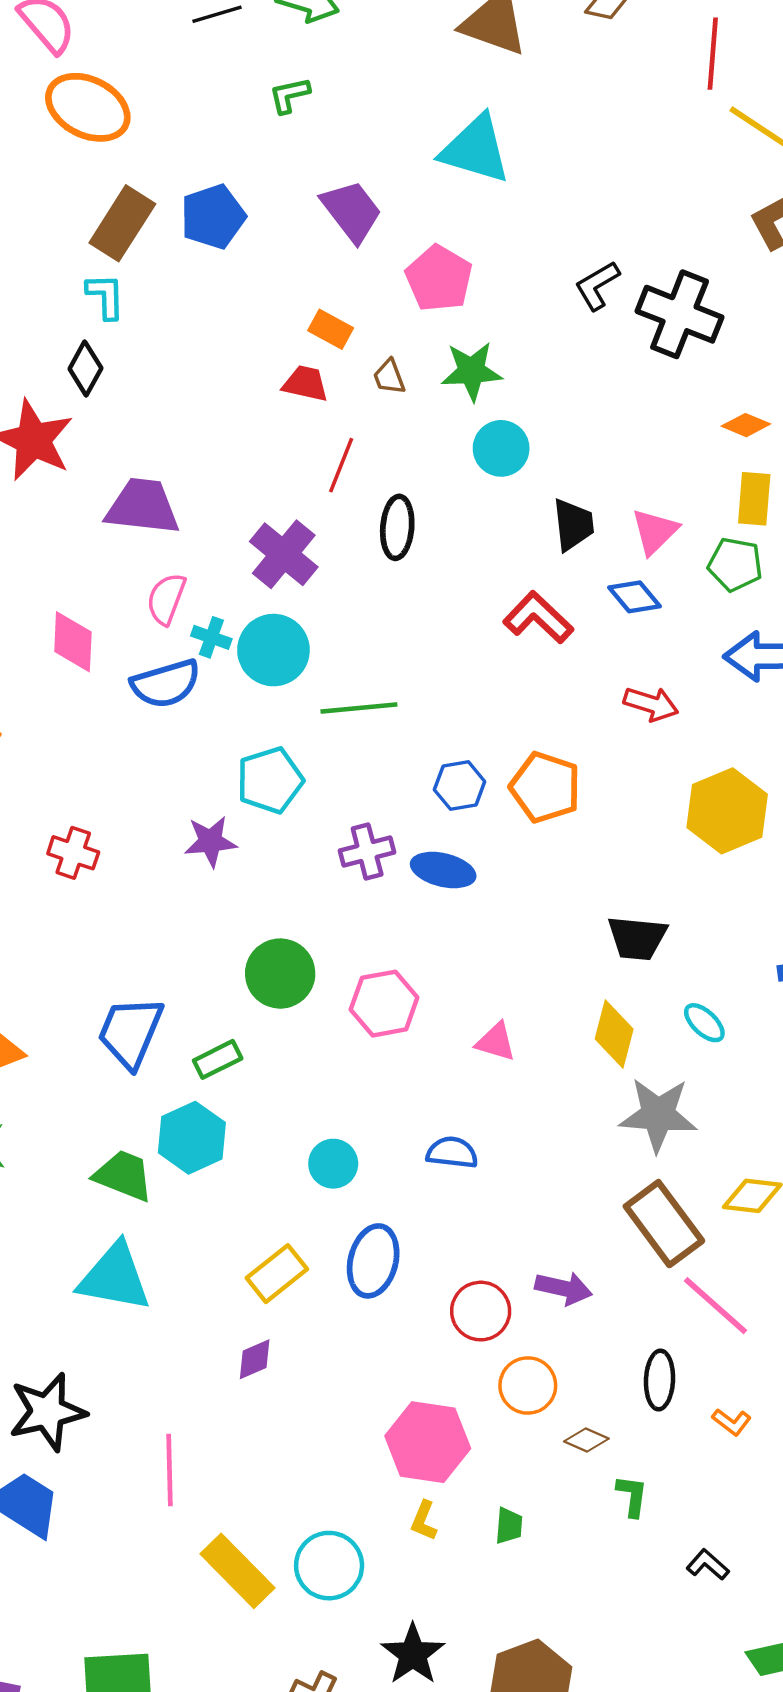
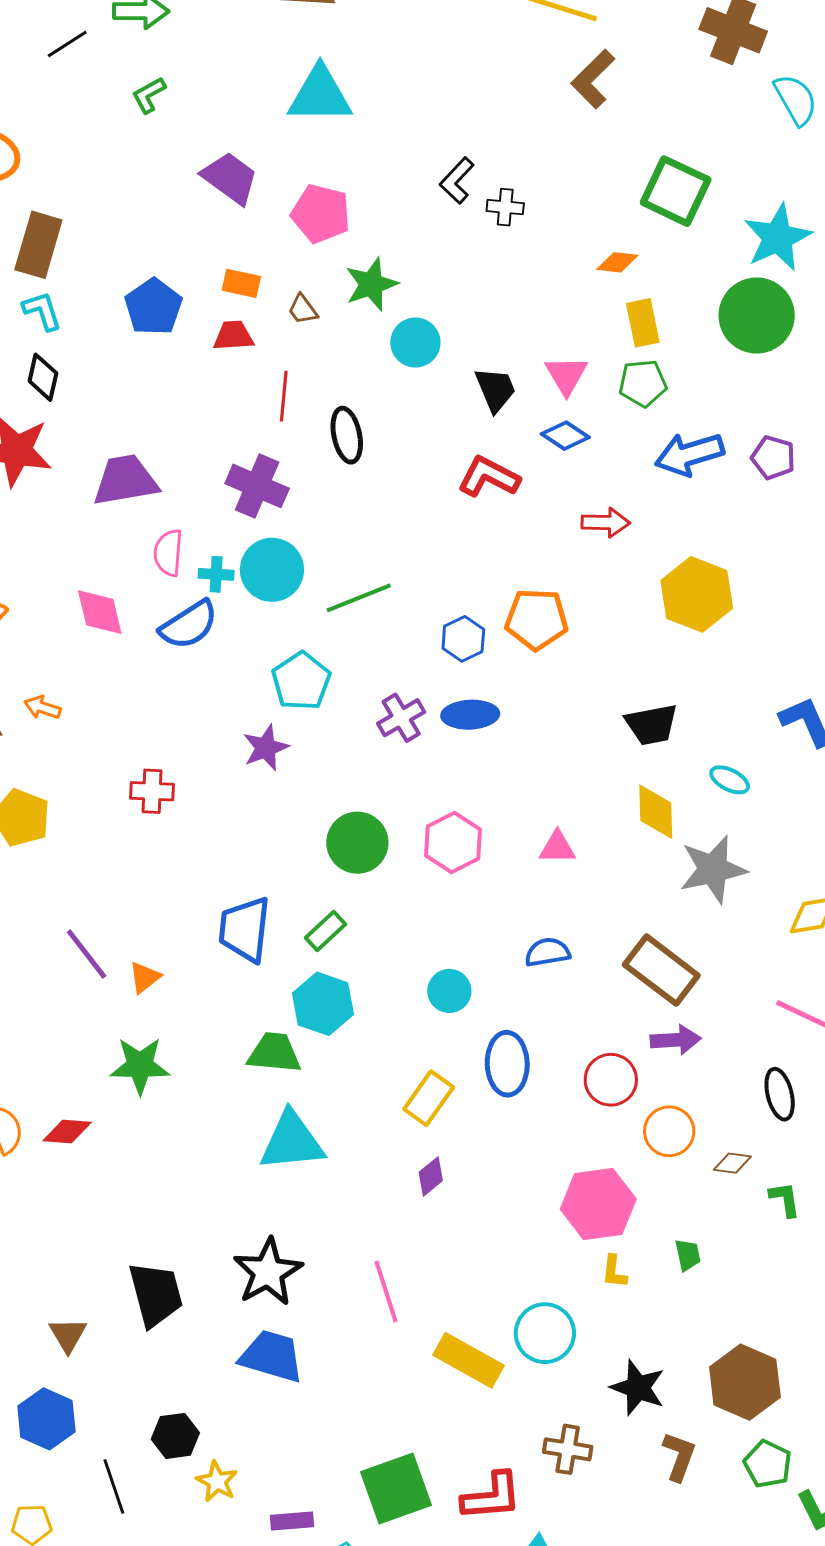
blue pentagon: (213, 217) -> (153, 307), moved
black cross: (680, 314) -> (505, 207), moved, size x0.5
brown rectangle: (664, 1224) -> (661, 970), moved

